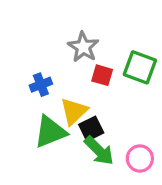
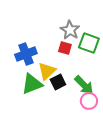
gray star: (83, 47) -> (70, 30), moved
blue cross: (41, 85) -> (26, 54), size x1.5
green arrow: (99, 151) -> (84, 85), moved

